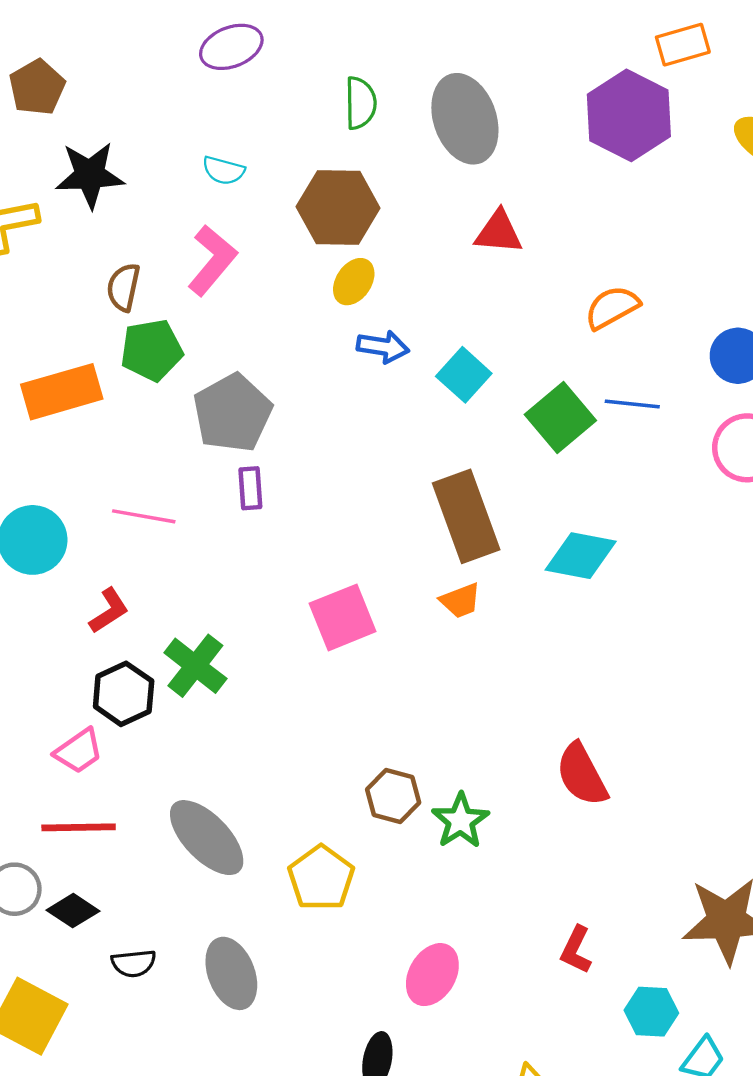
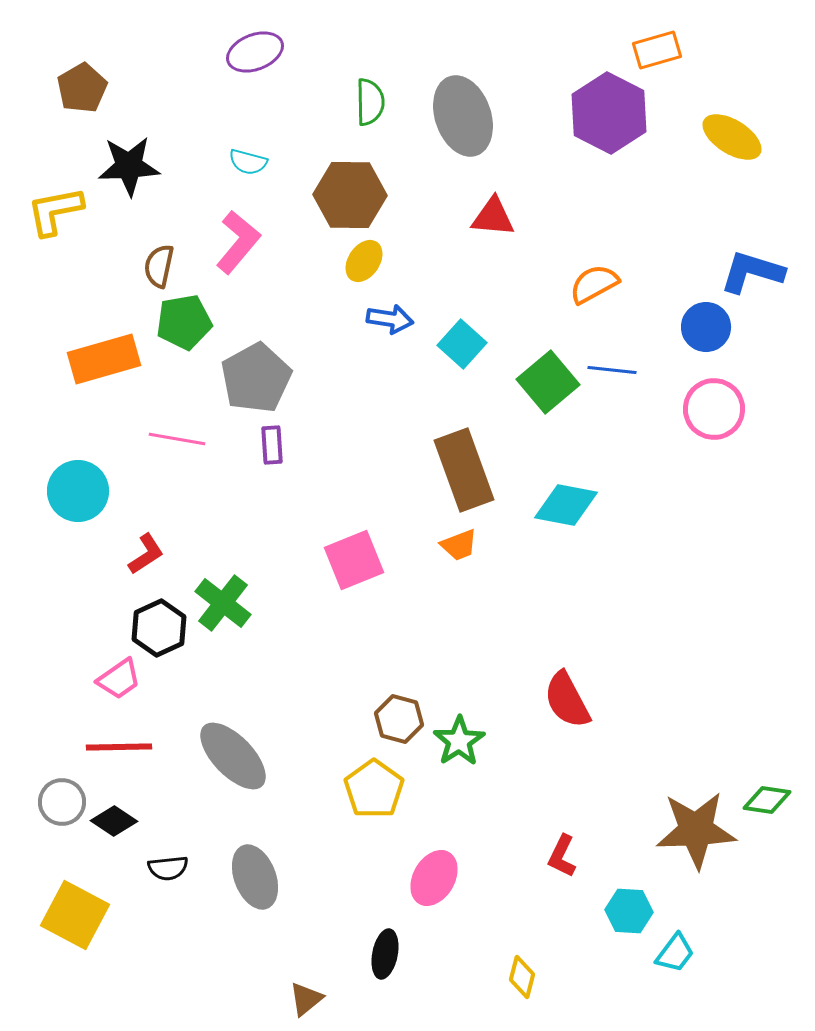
pink line: (144, 516) -> (177, 439), moved
yellow pentagon: (321, 878) -> (374, 789), moved

